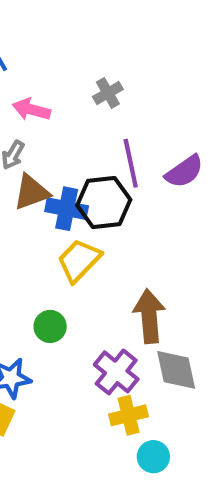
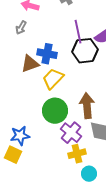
brown triangle: (31, 192) -> (30, 64), moved
black hexagon: (104, 202) -> (85, 51), moved
green circle: (50, 326) -> (55, 111), moved, size x1.6

